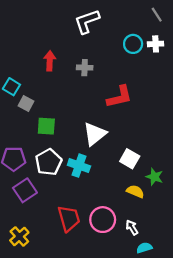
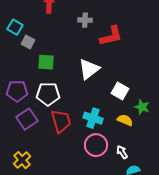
gray cross: (85, 68) -> (85, 20), moved
white pentagon: (49, 162) -> (48, 94), turned 30
cyan cross: (79, 166) -> (93, 118), moved
red trapezoid: (69, 218) -> (61, 121), moved

